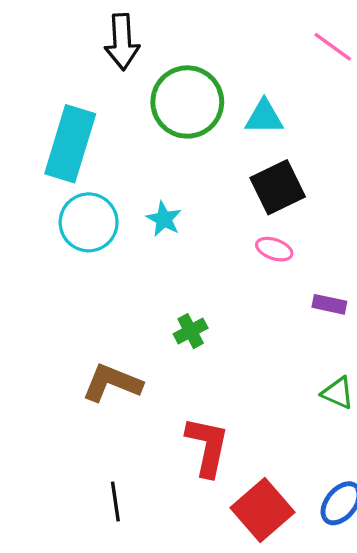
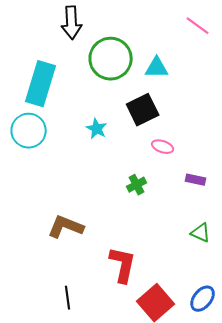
black square: (278, 187) -> (143, 110), moved
cyan circle: (89, 222) -> (29, 131), moved
green cross: (191, 331) -> (137, 185), moved

